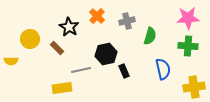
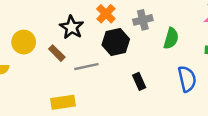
black hexagon: (106, 54) -> (116, 42), moved
gray line: (81, 70) -> (86, 67), moved

